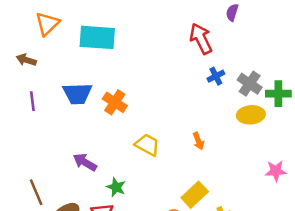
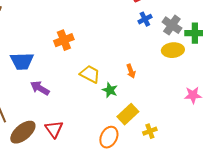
blue trapezoid: (77, 94) -> (22, 61), moved
orange cross: (115, 102) -> (64, 40), turned 36
green star: (116, 187) -> (110, 90), moved

